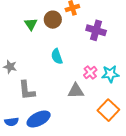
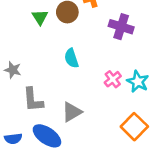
cyan star: (110, 74) -> (138, 82), turned 30
gray triangle: (76, 91) -> (72, 112), moved, turned -30
blue ellipse: (39, 119) -> (47, 136), turned 60

